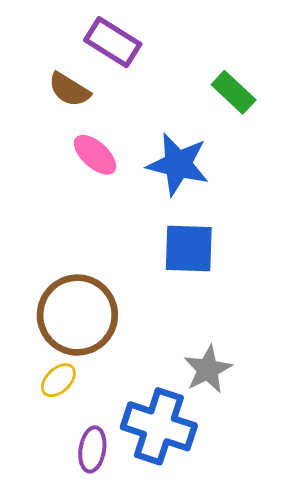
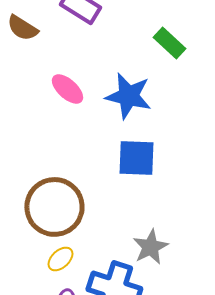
brown semicircle: (69, 90) -> (22, 28), moved
yellow ellipse: (58, 380) -> (60, 259), moved

